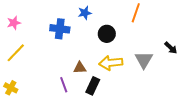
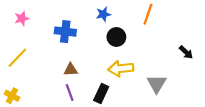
blue star: (85, 13) -> (103, 14), moved
pink star: (14, 23) -> (22, 18), moved
gray triangle: (144, 60) -> (157, 84), moved
brown triangle: (80, 68) -> (71, 70), moved

